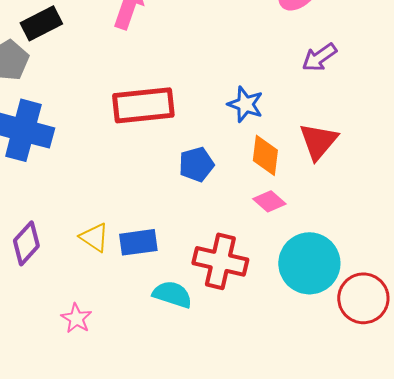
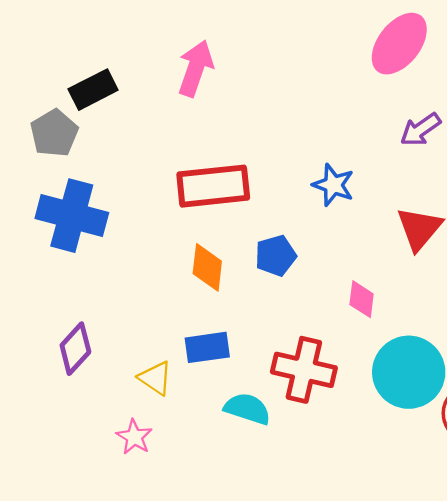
orange diamond: (265, 155) -> (207, 267), moved
pink diamond: (269, 201) -> (362, 299), turned 56
yellow triangle: (94, 237) -> (155, 378), moved

